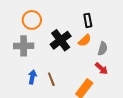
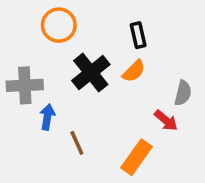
orange circle: (32, 20) -> (59, 25), moved
gray semicircle: (103, 49) -> (183, 93), moved
blue arrow: (32, 77) -> (47, 117), moved

